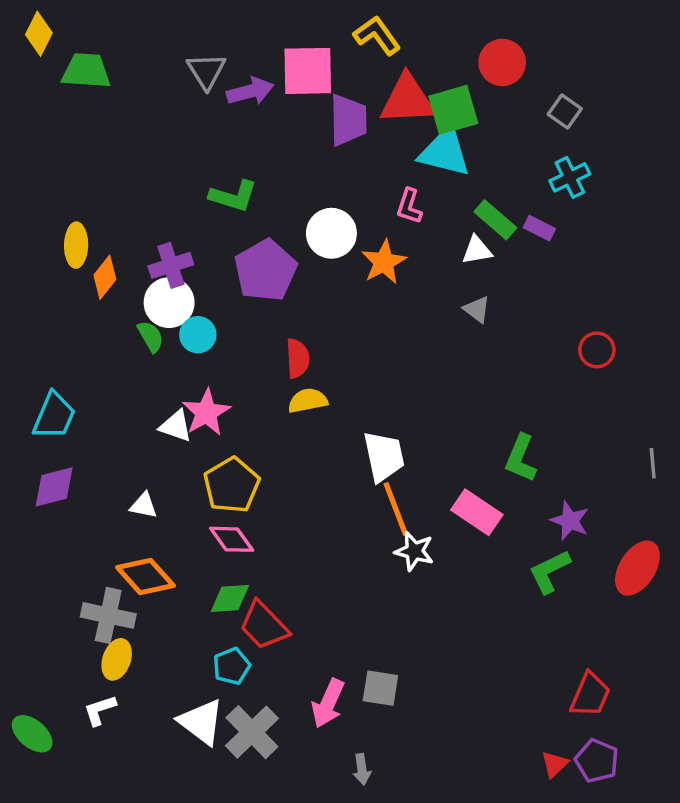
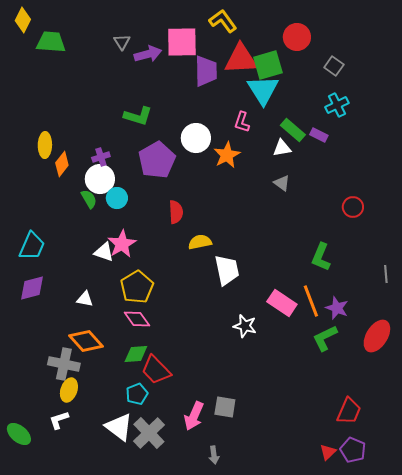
gray triangle: (206, 71) -> (122, 42), size x0.7
cyan triangle: (445, 152) -> (263, 90), turned 44
purple cross: (171, 265) -> (101, 157), size x0.7
yellow semicircle: (308, 401) -> (200, 242), moved
green L-shape: (521, 458) -> (321, 257), moved
orange line: (396, 509) -> (311, 301), moved

